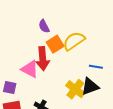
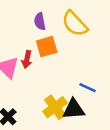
yellow semicircle: (74, 41) -> (75, 24), moved, turned -115
red arrow: (43, 59) -> (27, 59), size x0.6

